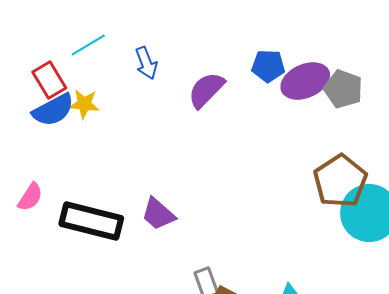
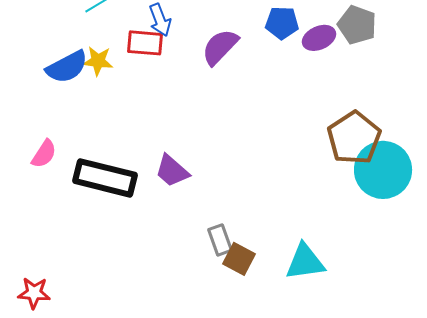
red rectangle: (49, 80) -> (145, 43), moved, turned -54
purple ellipse: (305, 81) -> (319, 38), size x0.7
gray pentagon: (343, 89) -> (357, 25), moved

